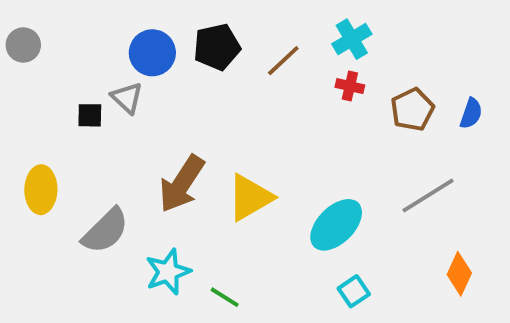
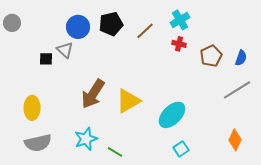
yellow ellipse: (41, 190) -> (32, 108), moved
gray line: (428, 196) -> (237, 90), moved
gray semicircle: (105, 231) -> (38, 143), moved, turned 32

